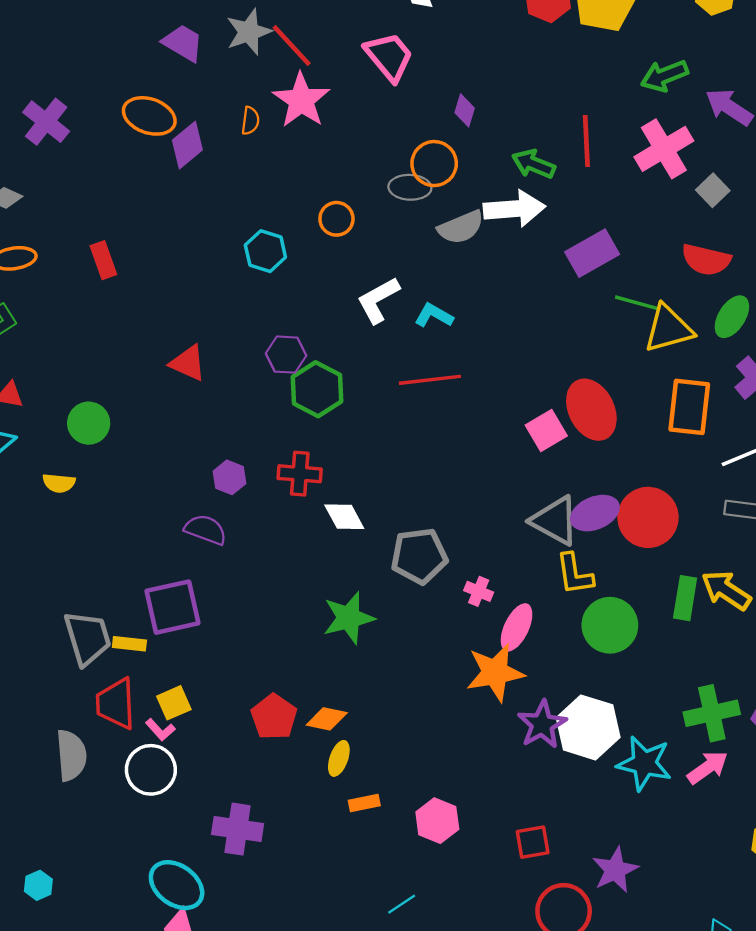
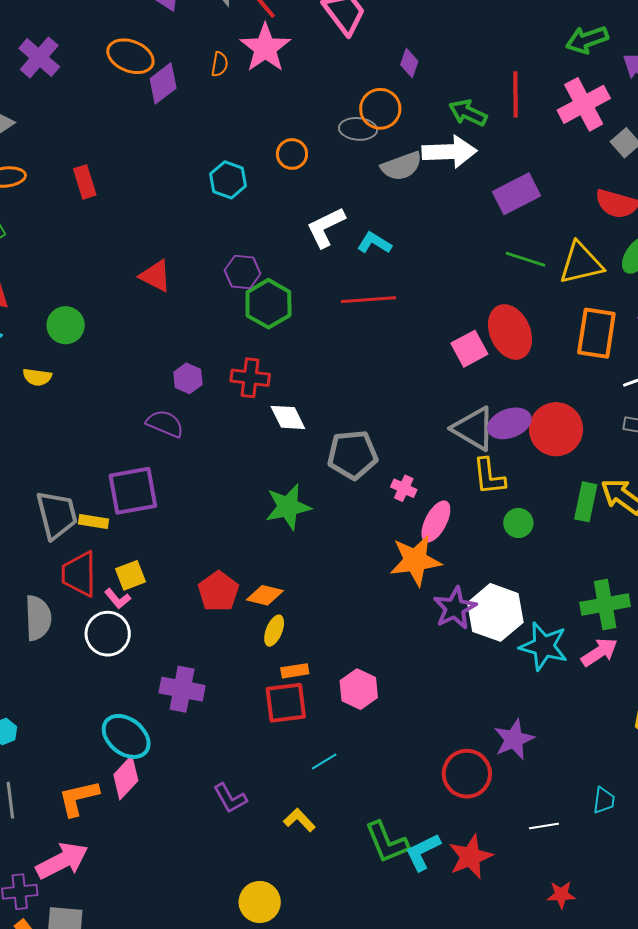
green line: (638, 303) -> (525, 259), moved
green circle: (610, 625) -> (518, 523), size x0.6
red square: (533, 842) -> (286, 703), moved, size x1.4

